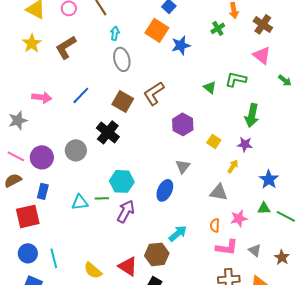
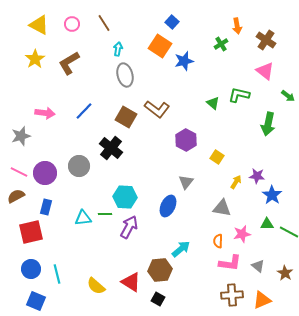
brown L-shape: (154, 93) -> (157, 109), turned -110
green arrow: (252, 115) -> (268, 124), moved
purple star: (245, 144) -> (257, 176), moved

